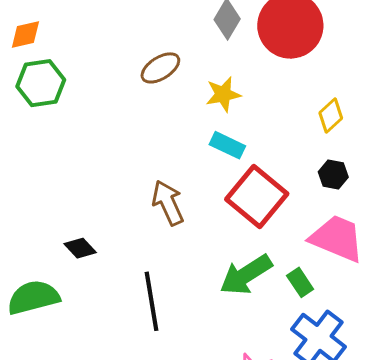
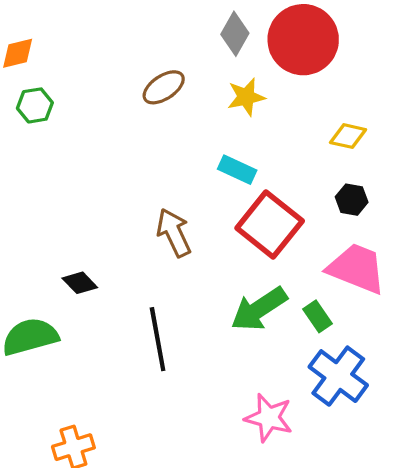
green hexagon: (41, 83) -> (35, 105), size x0.7
yellow star: (223, 94) -> (246, 97), moved
yellow diamond: (331, 116) -> (348, 136), turned 56

